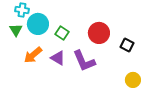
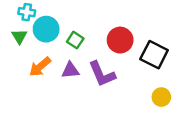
black square: (127, 45) -> (154, 55), size x1.6
purple triangle: (58, 58) -> (70, 70), turned -35

